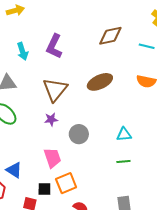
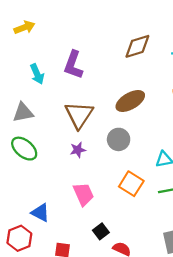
gray circle: (79, 134) -> (119, 139), moved
orange square: (66, 183) -> (131, 184), moved, turned -30
black square: (44, 189) -> (101, 231), moved, turned -32

